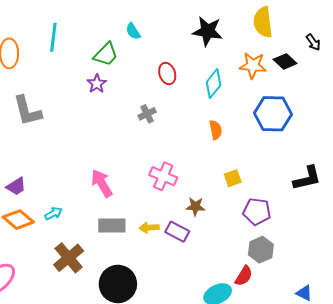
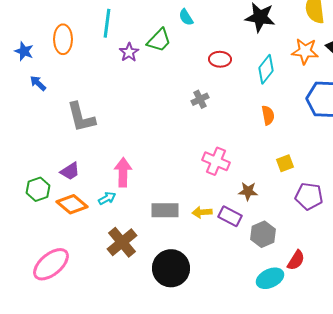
red ellipse: (167, 74) -> (220, 59), turned -70
purple star: (97, 84) -> (129, 52), moved
gray L-shape: (27, 111) -> (81, 117), moved
pink arrow: (102, 183) -> (123, 172), moved, turned 32
gray hexagon: (261, 250) -> (263, 234), moved

